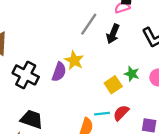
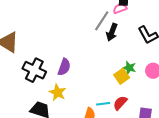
gray line: (89, 24) -> (102, 21), moved
yellow star: (74, 60) -> (57, 92), moved
yellow square: (113, 85) -> (122, 76), moved

